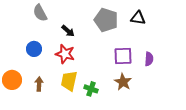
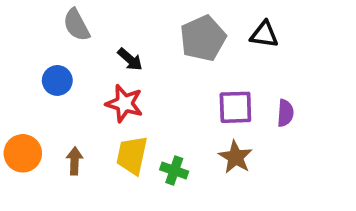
gray pentagon: (106, 20) -> (203, 38), turned 30
blue circle: (34, 49) -> (57, 80), moved

